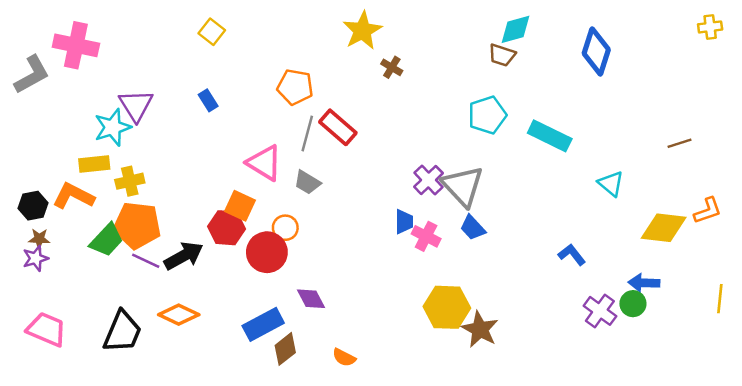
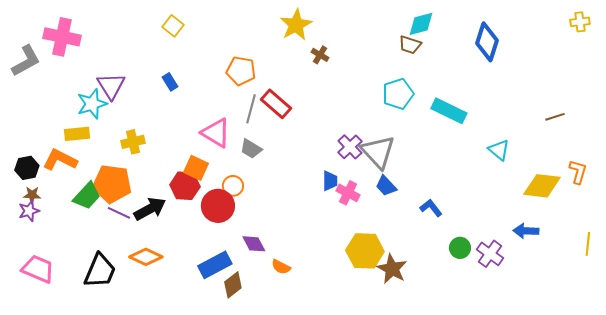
yellow cross: (130, 181) -> (133, 142), moved
orange L-shape: (708, 211) -> (578, 172), turned -55
blue L-shape: (572, 255) -> (431, 208), moved
green circle: (633, 304) -> (460, 248), moved
orange semicircle: (344, 357) -> (281, 267), moved

